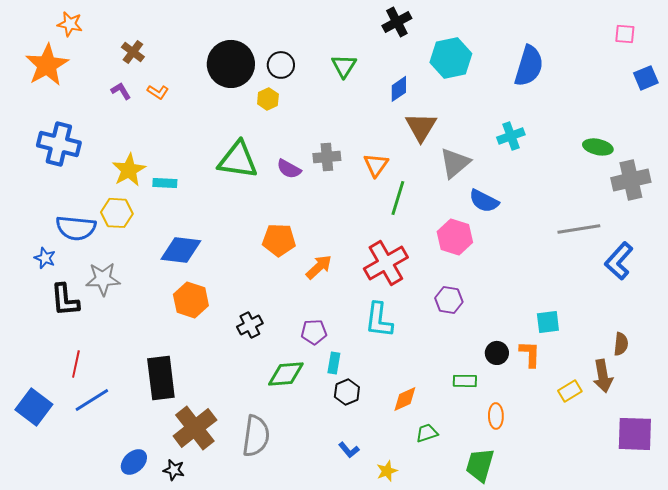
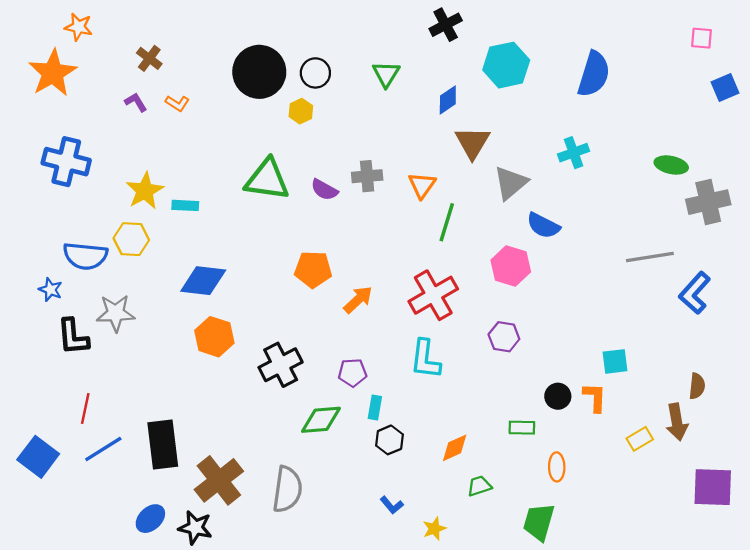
black cross: (250, 325) -> (281, 365), size x1.5
black rectangle: (161, 378) -> (163, 444), moved
black star: (174, 470) -> (195, 528), size x1.4

